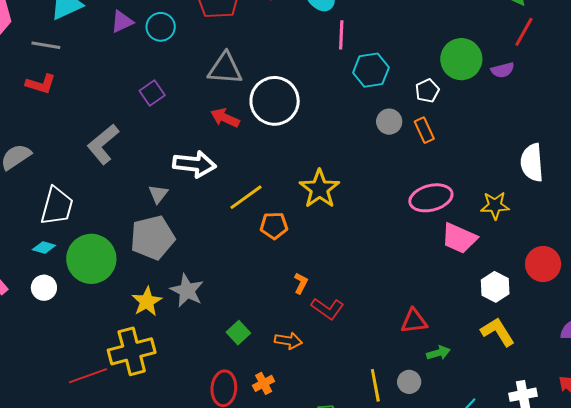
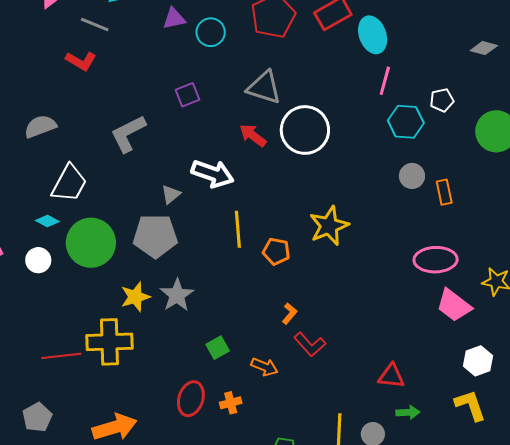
white pentagon: (427, 91) -> (442, 100), moved
yellow line: (246, 197) -> (238, 229), moved, turned -72

